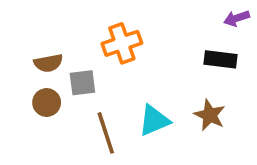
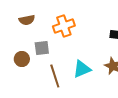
brown semicircle: (48, 63) -> (27, 20), moved

